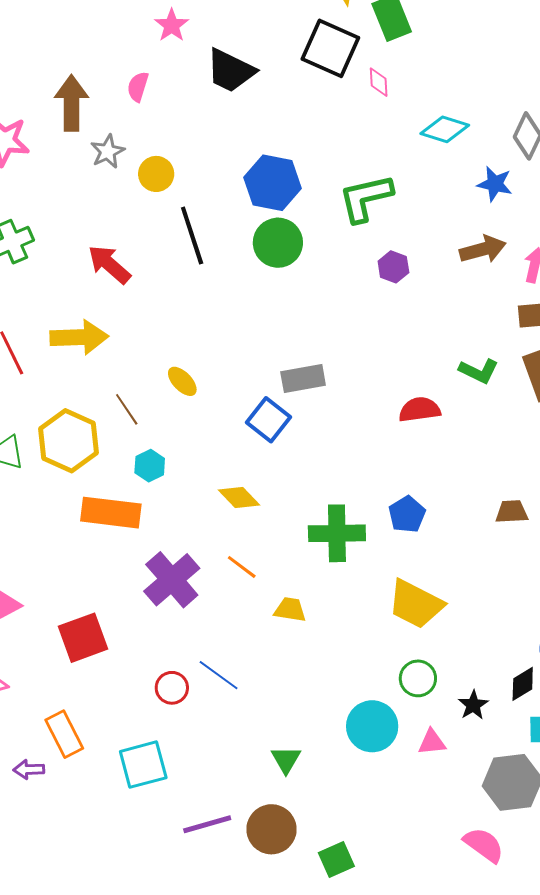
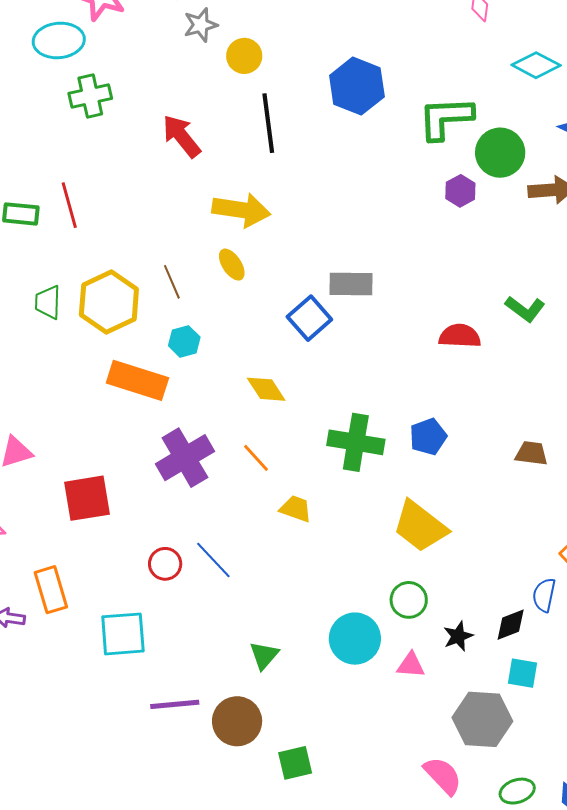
green circle: (278, 243) -> (500, 153), moved
yellow arrow: (79, 337) -> (241, 210), moved

